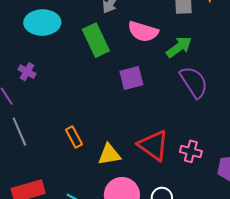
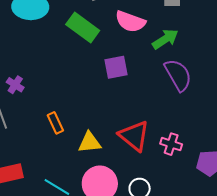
green rectangle: (96, 40) -> (83, 28), turned -32
purple cross: (27, 72) -> (15, 85), moved

